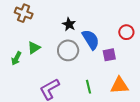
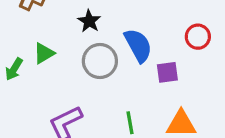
black star: (69, 24) -> (89, 21), moved

